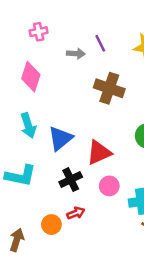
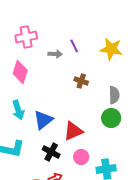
pink cross: (39, 32) -> (26, 37), size x1.5
brown cross: (109, 88) -> (81, 81), size x0.6
black cross: (71, 180) -> (51, 152), turned -36

